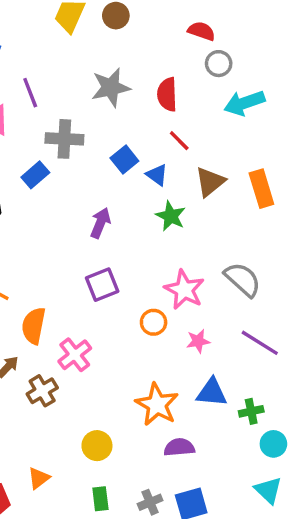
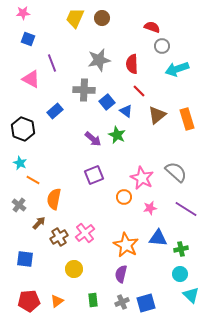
gray cross: (64, 139) -> (84, 90), moved
green star: (171, 216) -> (117, 135), moved
purple arrow: (100, 223) -> (93, 139), turned 108
pink cross: (75, 355) -> (85, 233), moved
cyan circle: (273, 444) -> (180, 274), moved
yellow circle: (97, 446) -> (74, 269), moved
purple semicircle: (179, 447) -> (121, 274), moved, turned -72
orange triangle: (39, 478) -> (57, 301), moved

